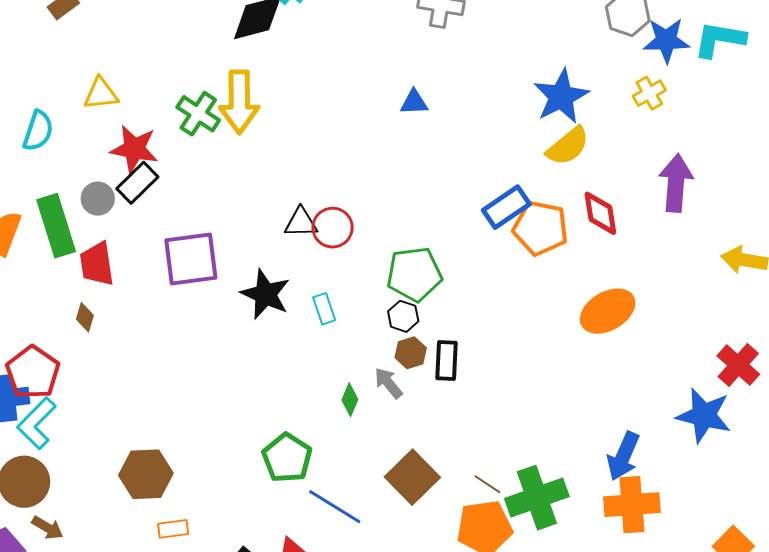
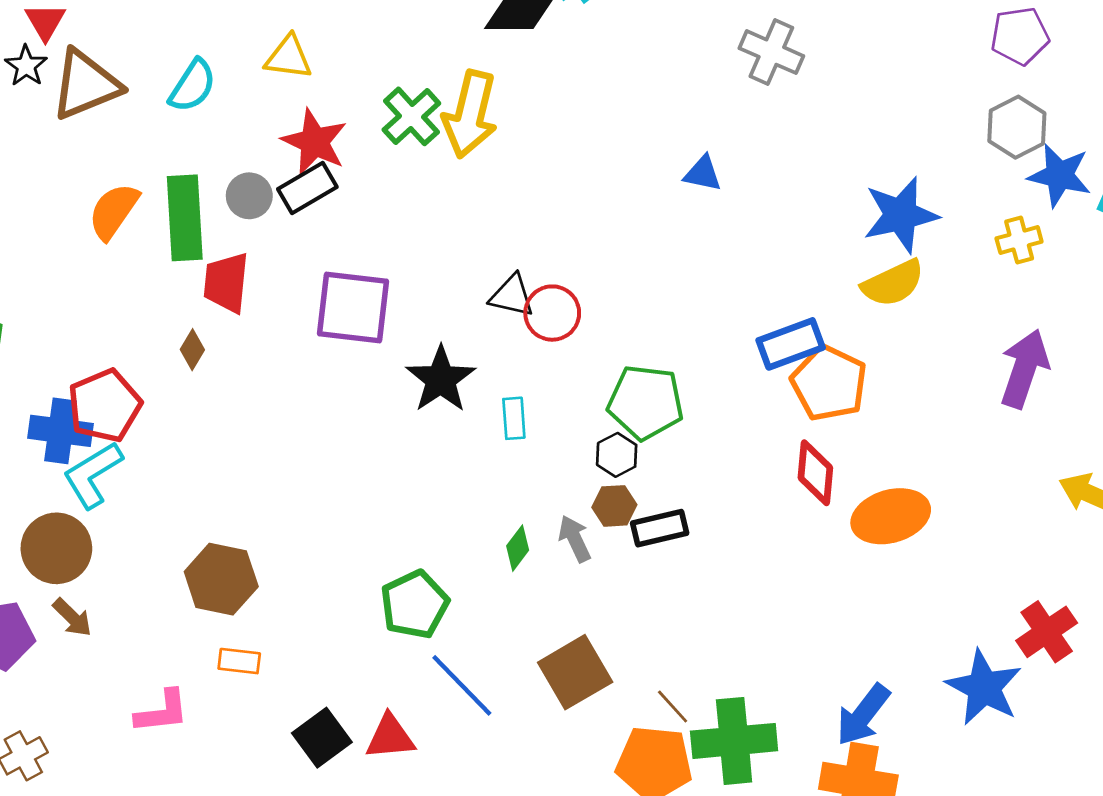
red diamond: (600, 213) -> (815, 473), moved
black rectangle: (447, 360) -> (660, 528), turned 60

